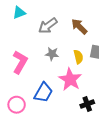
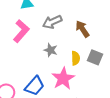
pink L-shape: (20, 62) -> (21, 31), moved

